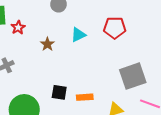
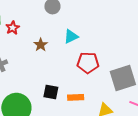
red pentagon: (115, 28) -> (88, 63), moved

